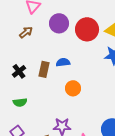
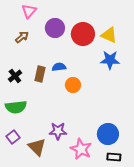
orange circle: (73, 88) -> (73, 85), moved
green semicircle: (20, 102) -> (16, 107), size x1.5

